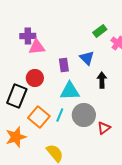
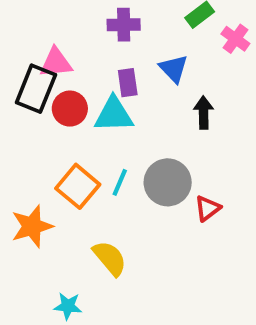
purple cross: (28, 36) -> (124, 25), moved
pink triangle: (37, 47) -> (56, 63), moved
cyan triangle: (70, 91) -> (114, 115), moved
black rectangle: (17, 96) -> (36, 89), moved

